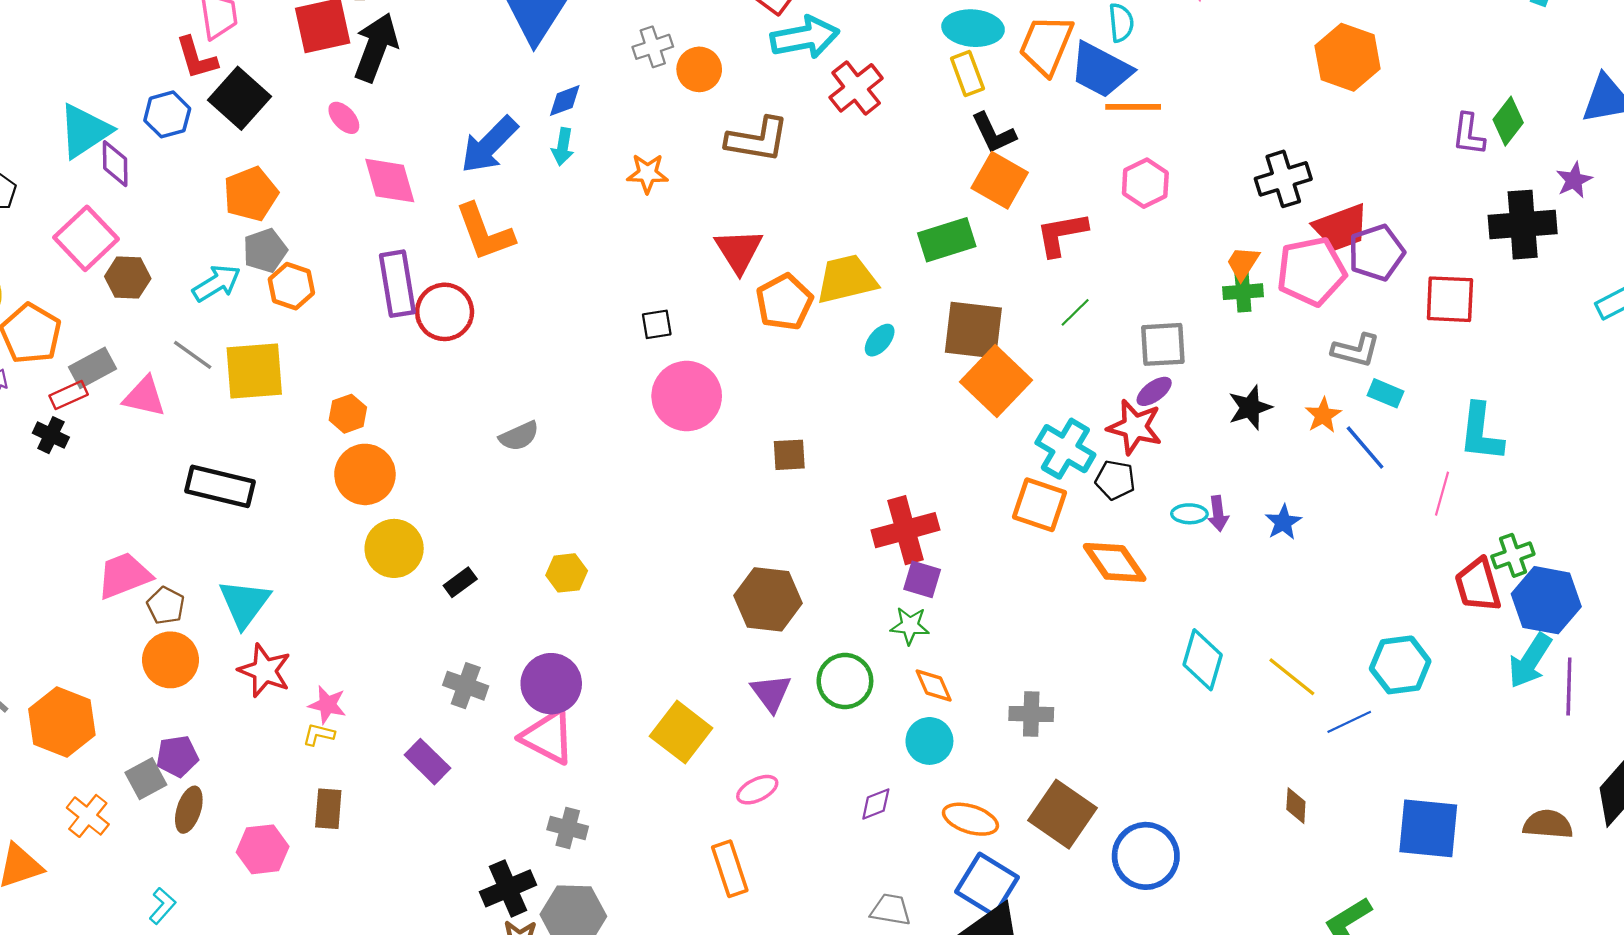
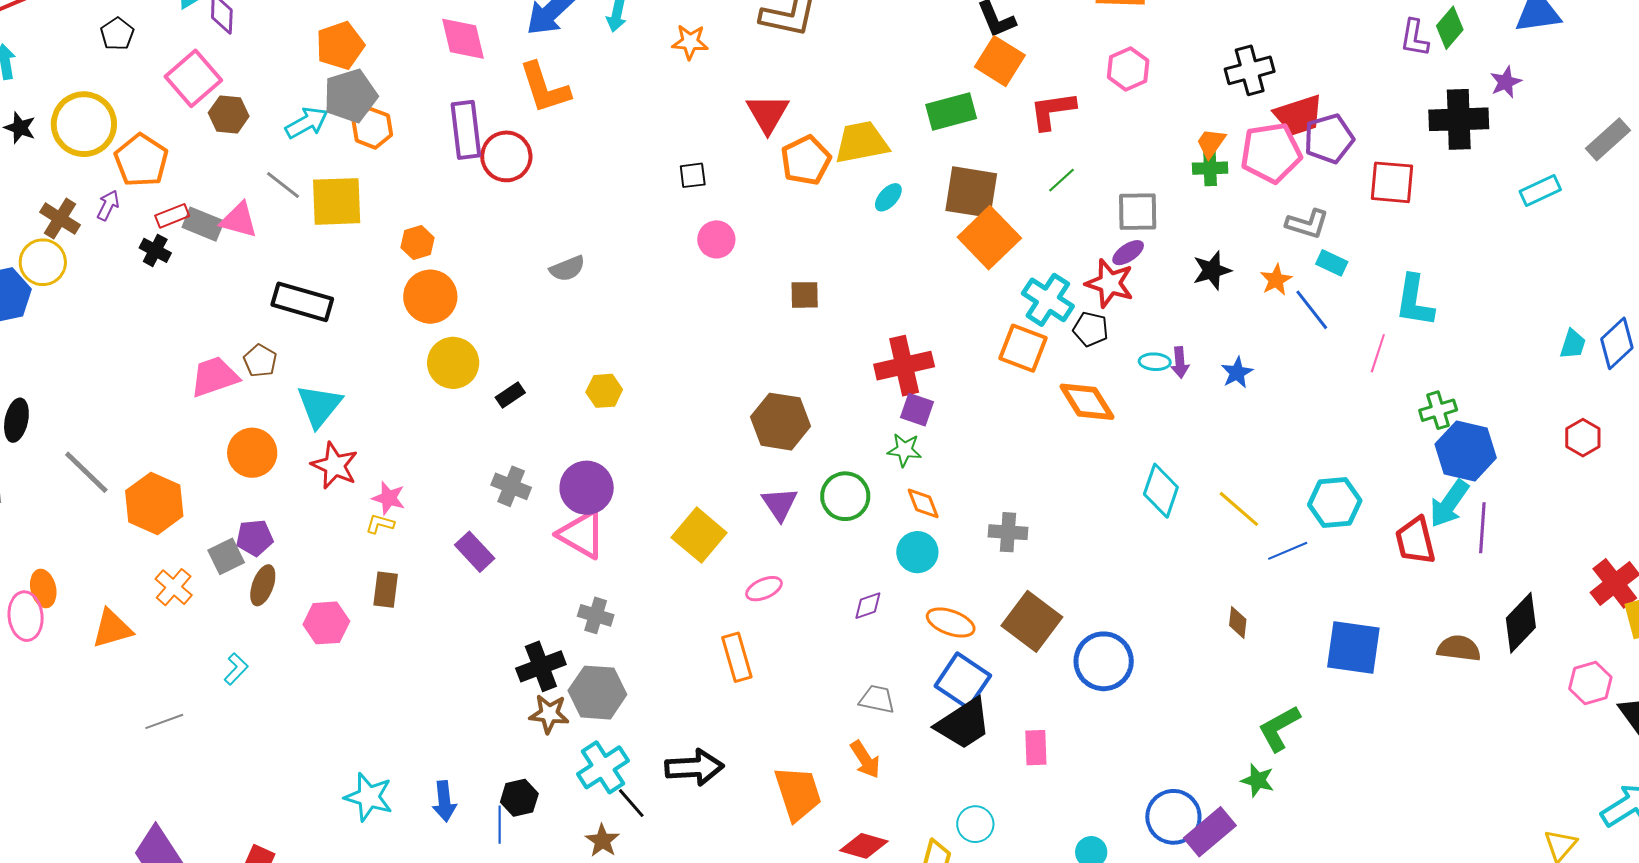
gray pentagon: (265, 251) -> (350, 96), size x1.4
gray rectangle: (93, 368) -> (203, 224), moved, turned 48
pink circle: (687, 396) -> (716, 239), size x0.6
red trapezoid: (1478, 585) -> (1415, 541), moved
brown pentagon: (166, 606) -> (260, 361), moved

